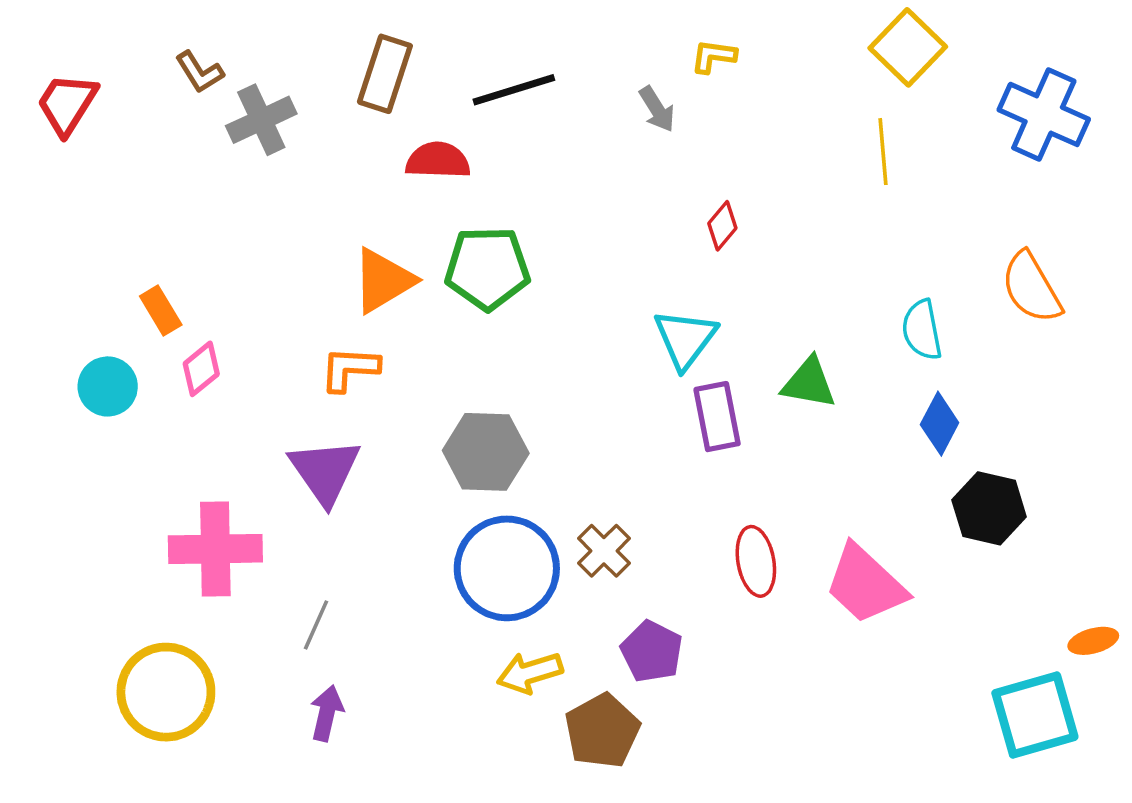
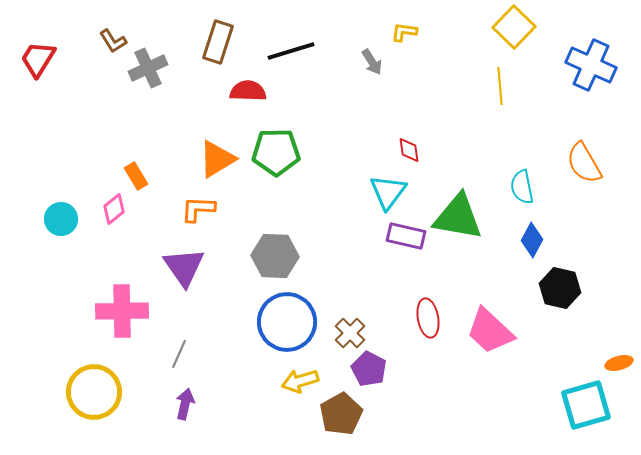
red diamond: (722, 226) -> (409, 150), moved, turned -48
orange rectangle: (161, 311) -> (136, 176), moved
green triangle: (809, 383) -> (458, 217), size x1.6
purple rectangle: (717, 417) -> (406, 236), turned -66
brown cross: (604, 551) -> (350, 333), moved

